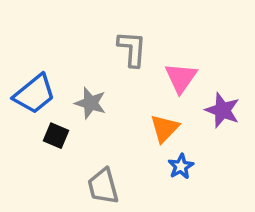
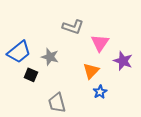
gray L-shape: (132, 49) -> (73, 27), turned 105

